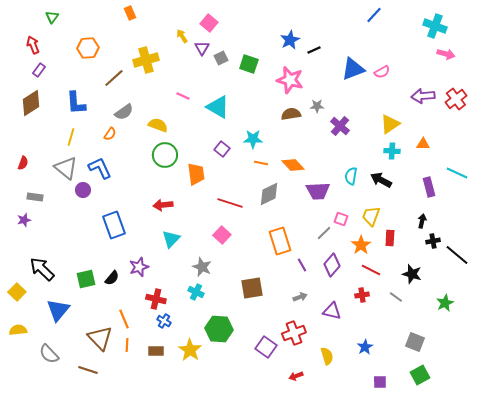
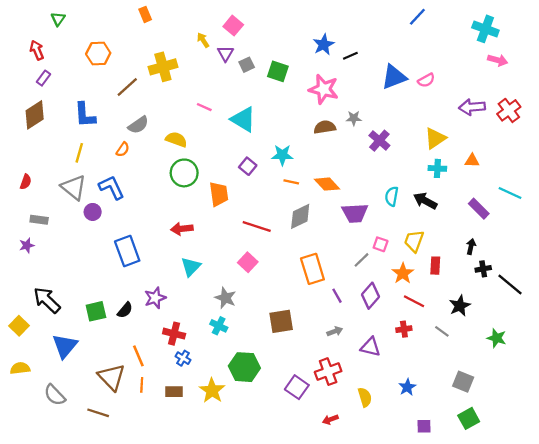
purple rectangle: (429, 187) -> (479, 209), turned -30
black star: (412, 274) -> (460, 306), turned 30
green star: (445, 303) -> (497, 338), turned -30

